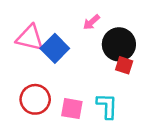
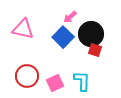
blue square: (55, 48) -> (63, 37), moved
pink square: (72, 109) -> (55, 83), turned -36

